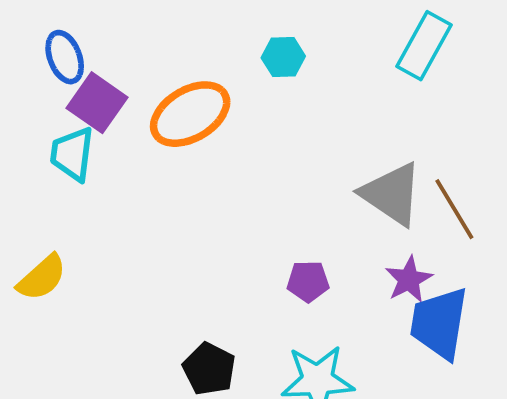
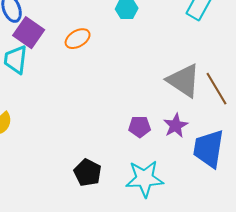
orange ellipse: (190, 114) -> (78, 39), size x0.6
purple star: (409, 279) -> (176, 126), moved

